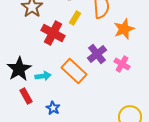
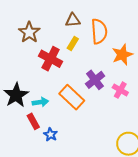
red rectangle: (26, 96) -> (33, 121), moved

